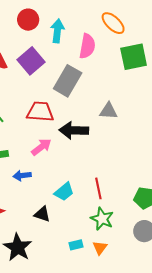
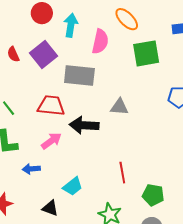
gray rectangle: (68, 81) -> (79, 75), turned 64
red line: (98, 188) -> (122, 173), moved

